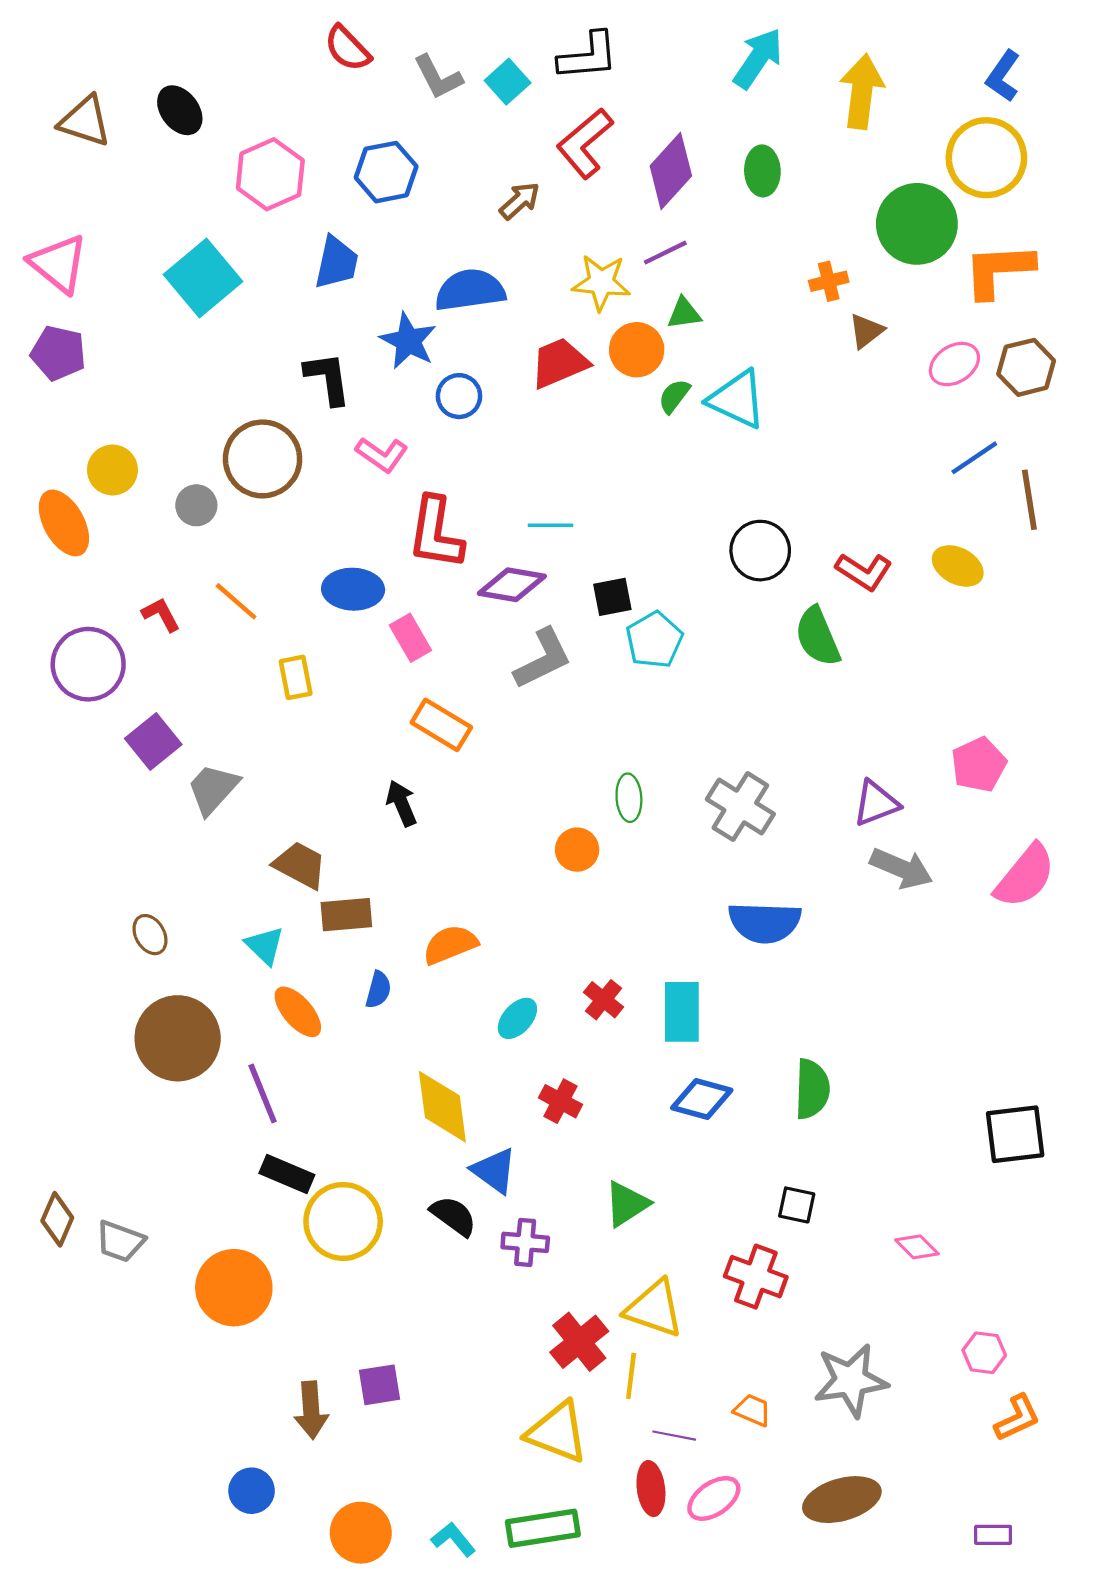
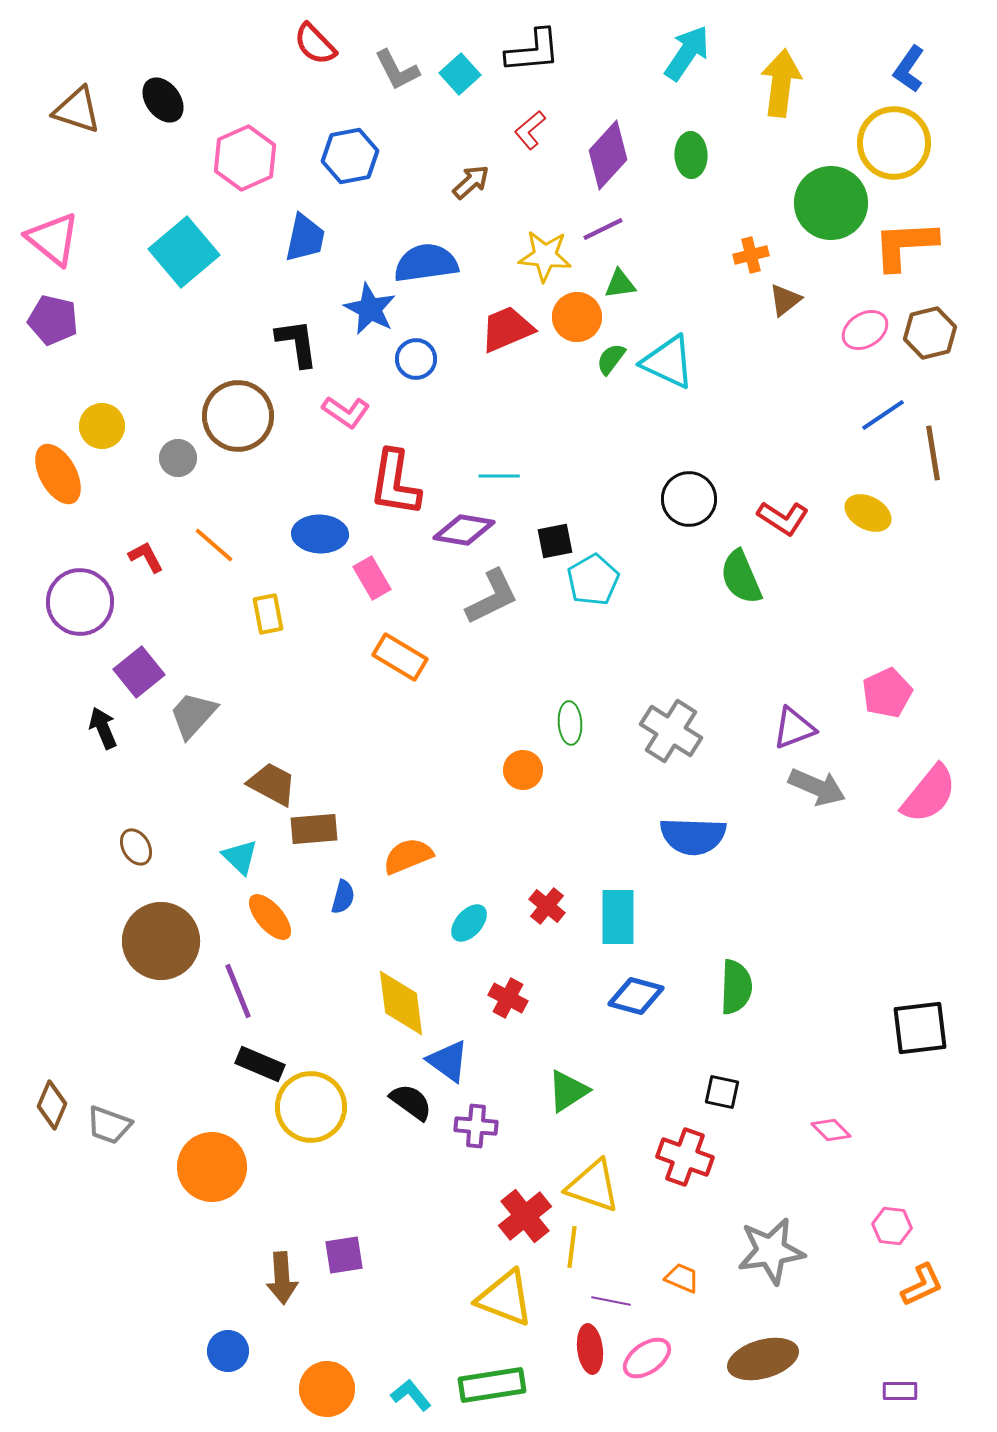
red L-shape: (585, 143) -> (530, 130), size x0.6
black arrow: (402, 803) -> (103, 728), moved

